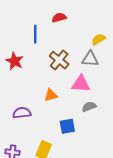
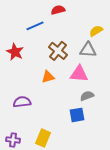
blue line: (35, 34) -> (35, 26), turned 66
orange triangle: (51, 95) -> (48, 77), moved
blue square: (67, 126) -> (77, 115), moved

